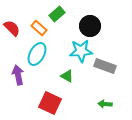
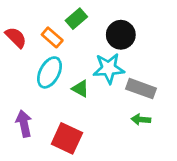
purple arrow: (18, 75) -> (24, 124), moved
green triangle: (67, 76) -> (80, 89), moved
green arrow: (105, 104) -> (141, 120), moved

